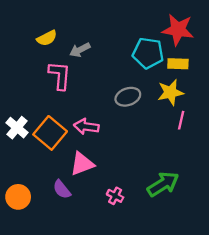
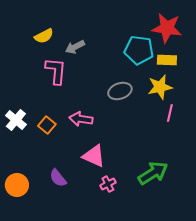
orange square: (50, 133) -> (47, 125), size x0.6
pink triangle: (82, 164) -> (94, 156), moved, turned 45
pink cross: (115, 196) -> (108, 184), turned 35

